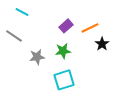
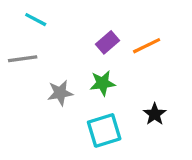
gray line: (14, 36) -> (23, 59), turned -42
black star: (102, 44) -> (155, 114), moved

